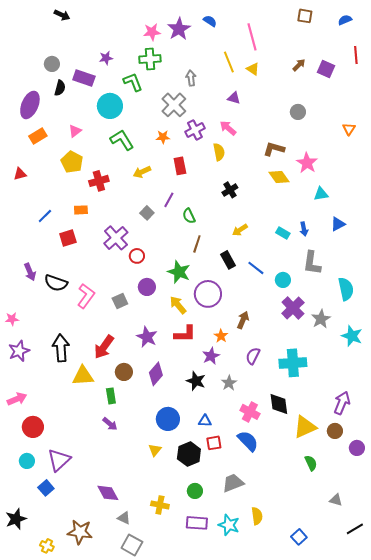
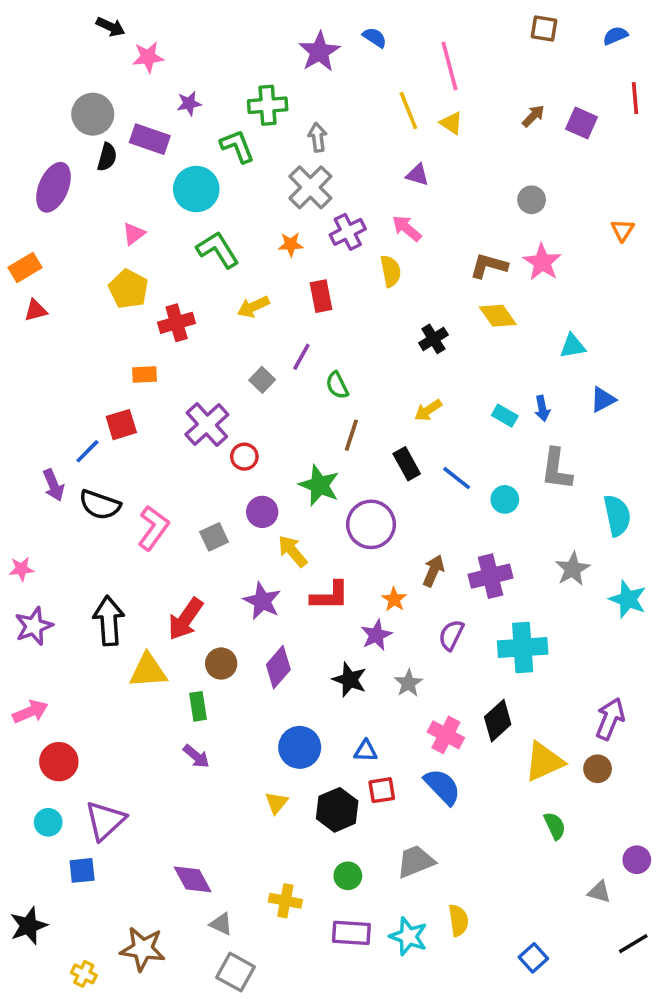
pink star: (152, 32) -> (148, 57), moved
gray circle: (52, 64) -> (93, 114), size x1.5
gray arrow: (191, 78) -> (317, 137), moved
orange rectangle: (38, 136) -> (25, 268), moved
pink star: (307, 163) -> (542, 262), moved
black cross: (230, 190) -> (433, 339), moved
blue line: (45, 216) -> (87, 451), moved
yellow arrow: (178, 305) -> (293, 551), moved
purple cross: (293, 308) -> (491, 576), moved, turned 30
black diamond: (279, 404) -> (498, 721), turned 55
purple circle: (357, 448) -> (637, 860), moved
blue square: (46, 488) -> (82, 870), turned 35

